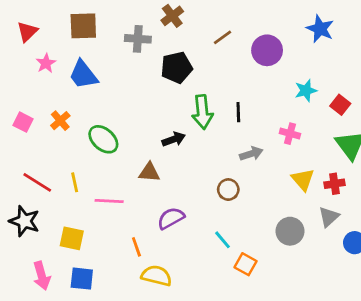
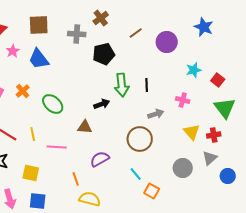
brown circle: (228, 190) -> (140, 139), size x1.6

